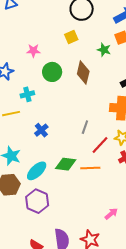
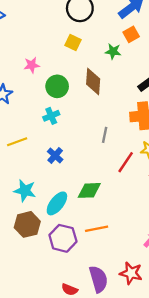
yellow square: (71, 37) -> (73, 42), turned -32
cyan cross: (27, 94) -> (51, 116), moved
gray line: (85, 127) -> (105, 135), moved
orange line: (90, 168) -> (97, 229), moved

